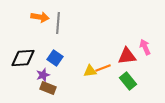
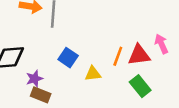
blue square: (55, 58) -> (68, 58), moved
orange line: (103, 68) -> (118, 56), moved, turned -49

